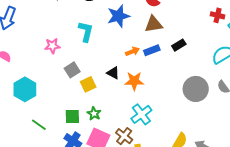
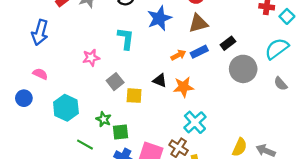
yellow square: (88, 84) -> (134, 96), turned 35
gray circle: (196, 89) -> (243, 69), moved
green star: (94, 114) -> (104, 119), moved

